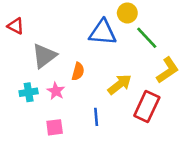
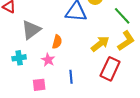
green line: (147, 38) -> (122, 16), moved
yellow arrow: (120, 84) -> (100, 44), moved
pink star: (56, 91) -> (48, 60), moved

